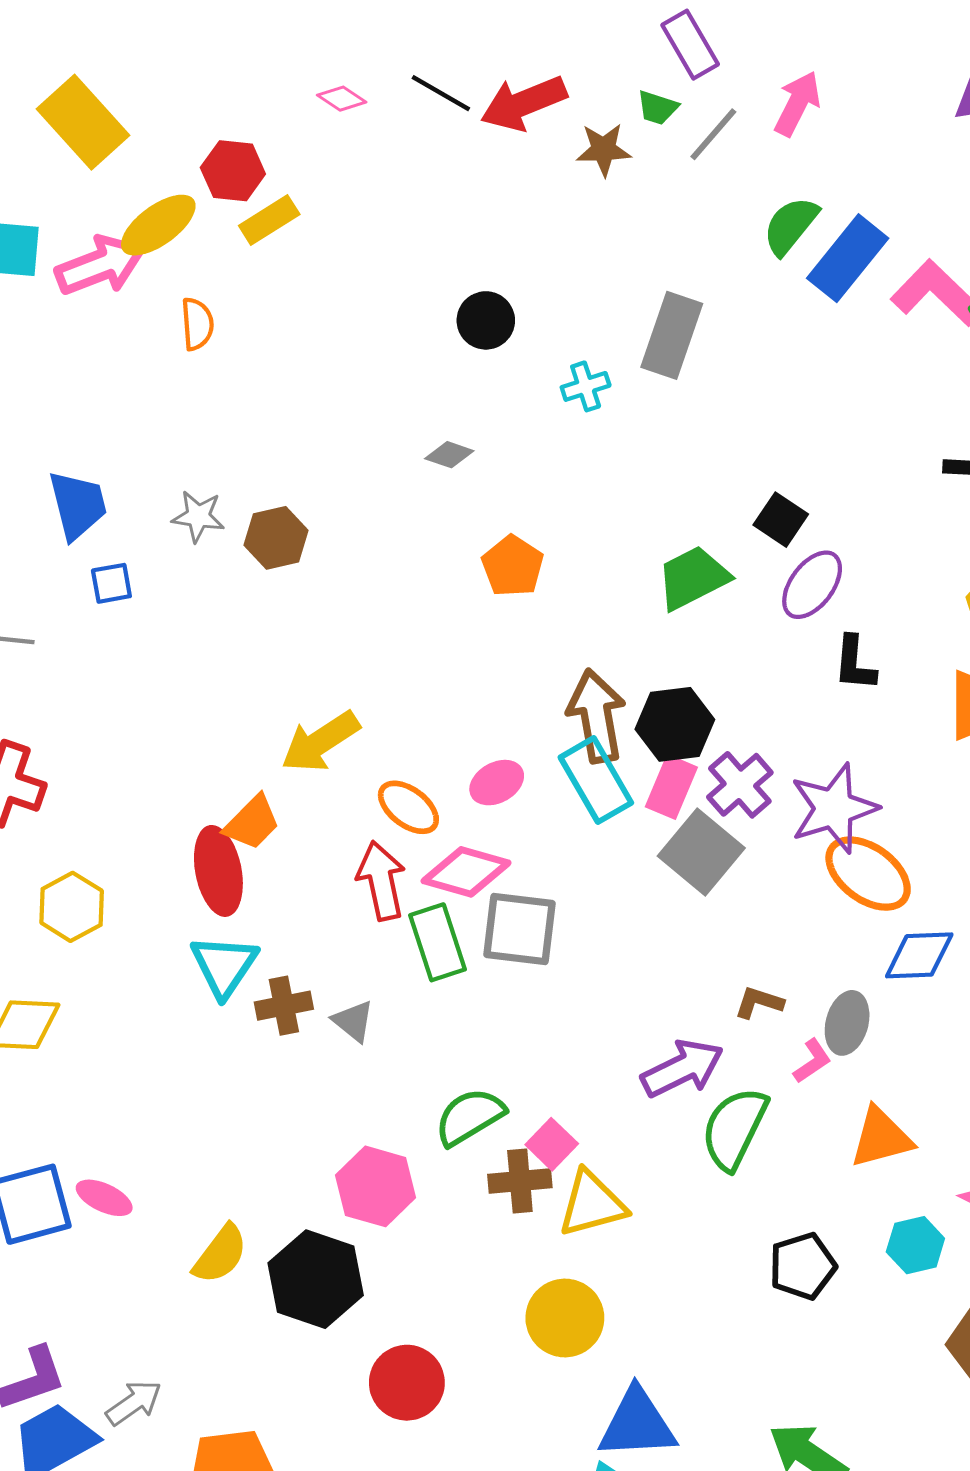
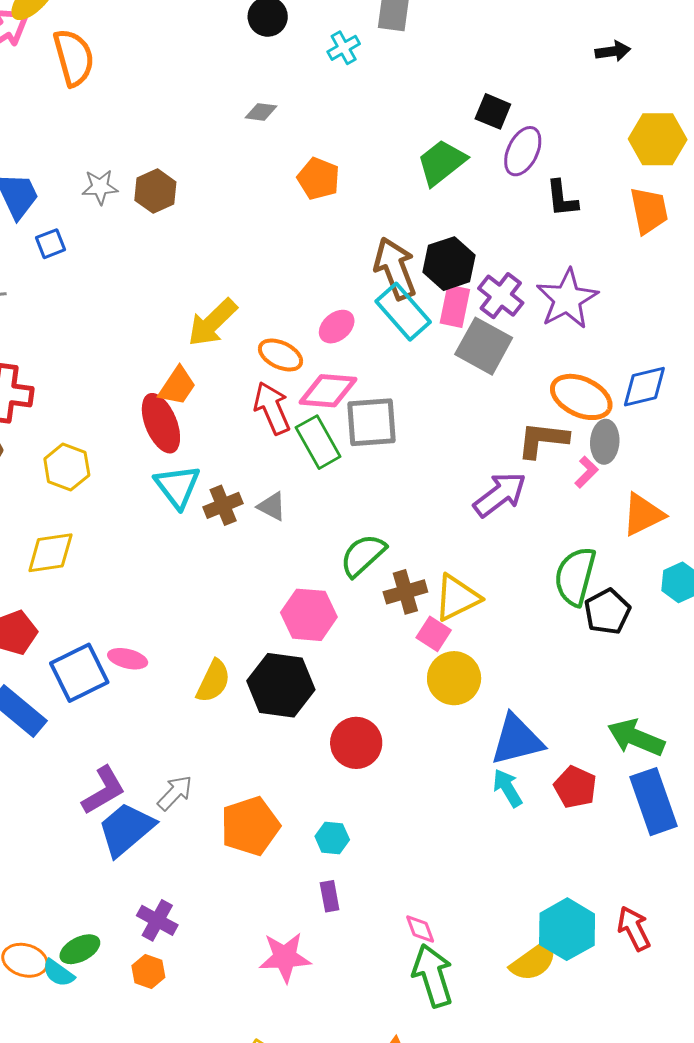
orange semicircle: (197, 324) -> (74, 58), size x1.6
orange ellipse: (868, 874) -> (581, 397), moved
brown L-shape: (759, 1002) -> (543, 440), size x1.6
green semicircle: (734, 1128) -> (575, 576), moved
pink square: (552, 1144) -> (434, 634), moved

